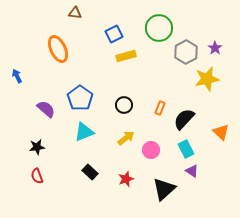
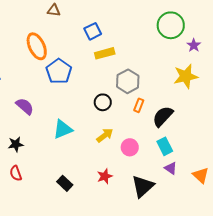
green circle: (159, 28) -> (171, 25), moved
gray hexagon: (186, 52) -> (128, 81), moved
blue pentagon: (80, 98) -> (59, 71), moved
orange triangle: (221, 132) -> (201, 175), moved
black rectangle: (90, 172) -> (65, 183), moved

